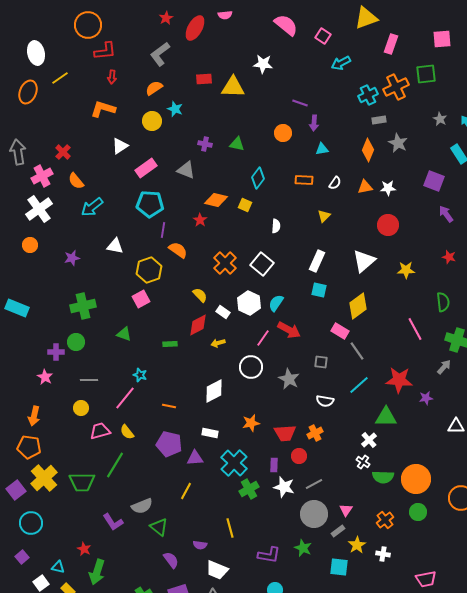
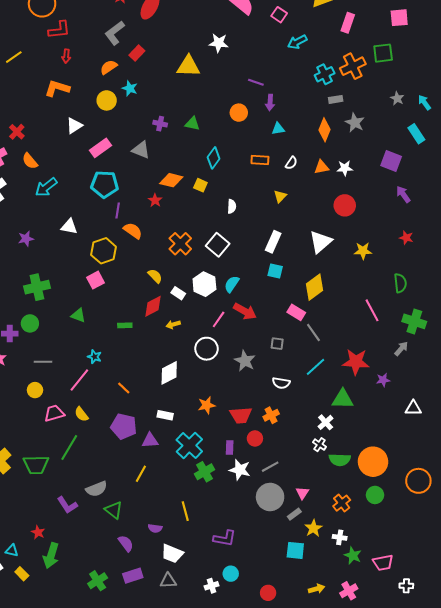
red rectangle: (204, 79) -> (137, 53), moved, turned -42
orange line: (169, 406) -> (124, 388), turned 32
green star: (303, 548) -> (353, 556), moved

